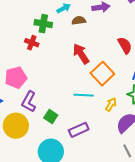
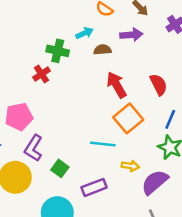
red cross: (32, 43) -> (42, 74), turned 32
red arrow: (81, 54) -> (116, 85), moved
yellow arrow: (111, 104) -> (130, 166), moved, turned 64

